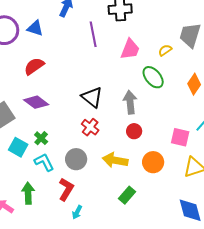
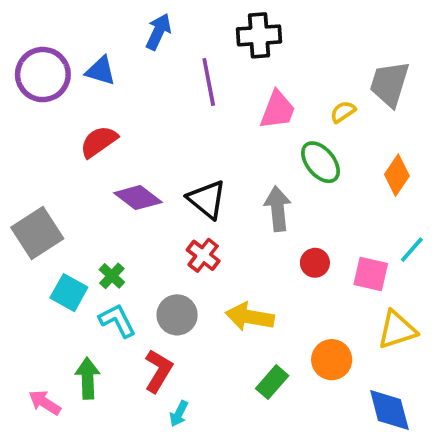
purple diamond: (36, 102) -> (138, 198), moved
red circle: (134, 131) -> (315, 263), moved
orange circle: (153, 162) -> (332, 360), moved

